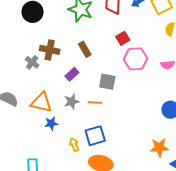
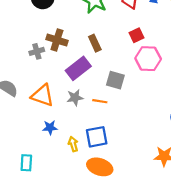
gray cross: (32, 62) -> (37, 51), turned 32
purple rectangle: (72, 74) -> (78, 68), size x1.6
blue star: (51, 123) -> (50, 128), moved

